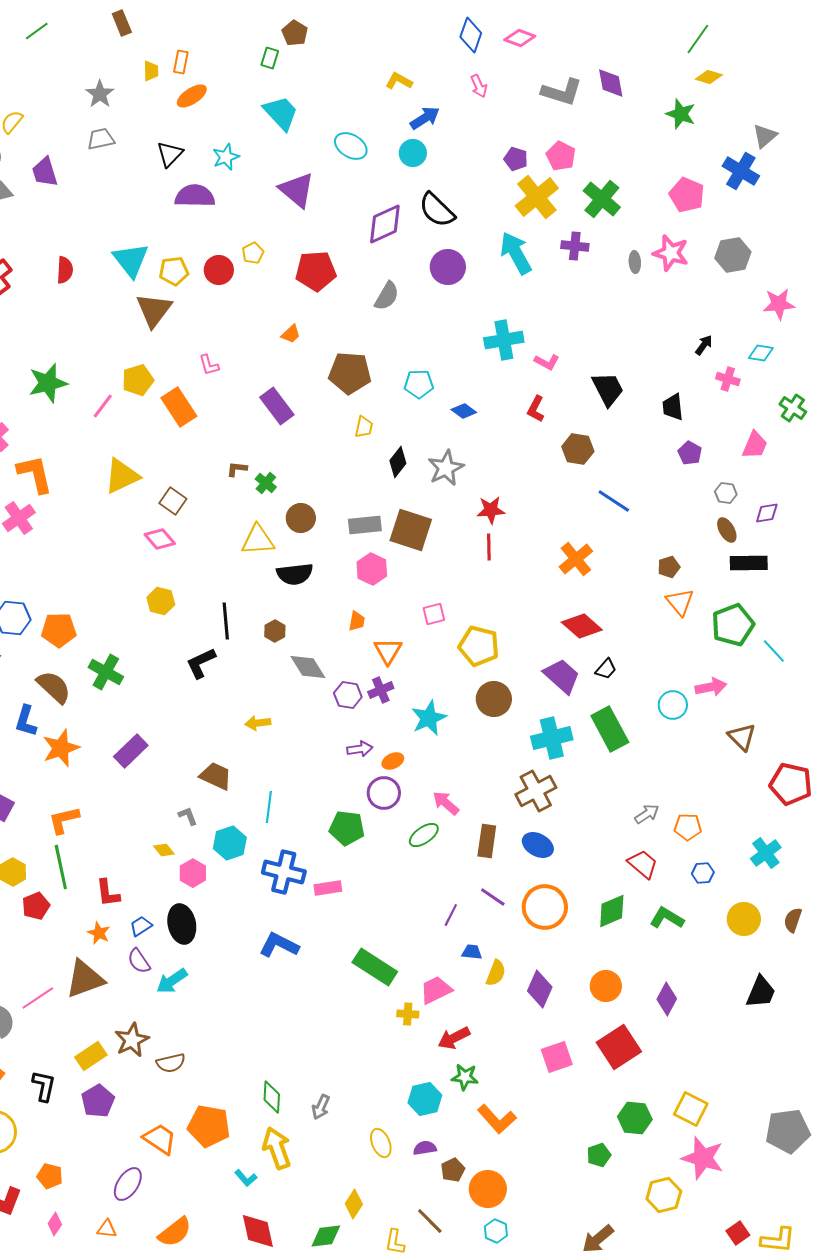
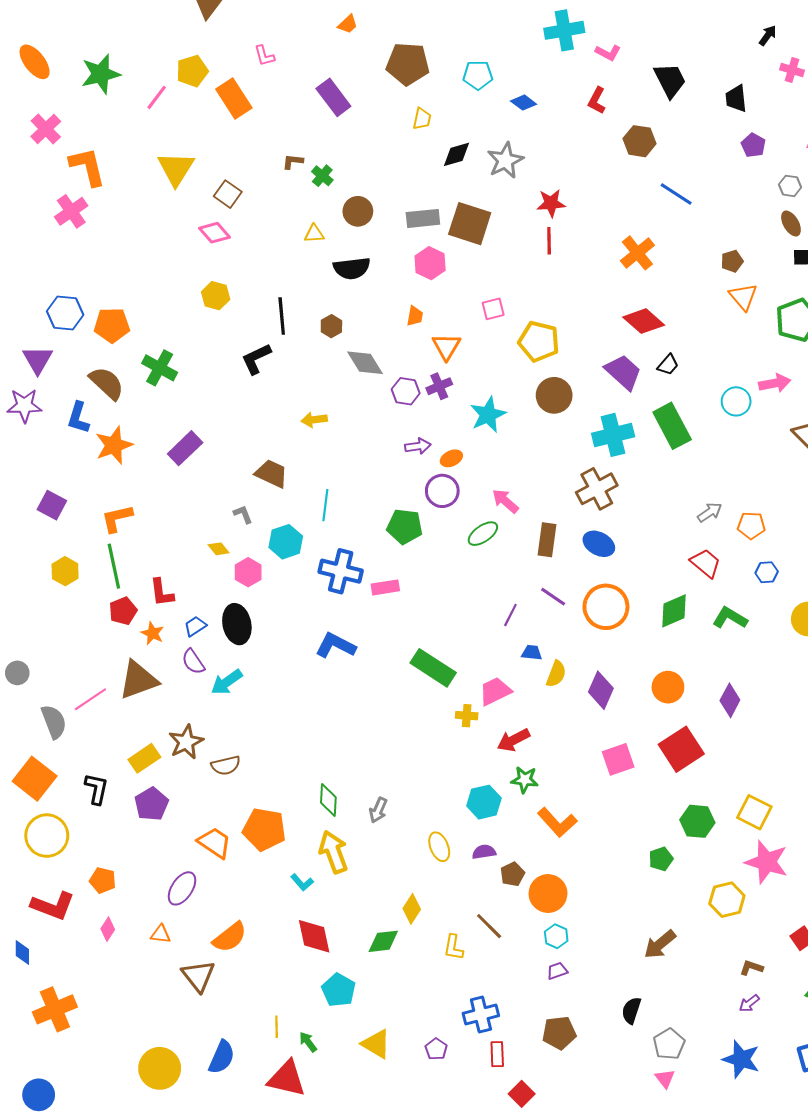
black diamond: (398, 462) -> (457, 154), turned 36
yellow triangle: (122, 476) -> (176, 169), turned -33
yellow triangle: (258, 540) -> (314, 234), size x0.6
red pentagon: (36, 906) -> (123, 611), moved

